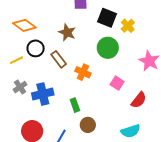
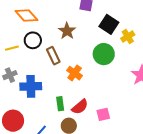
pink square: (117, 83) -> (103, 114), moved, turned 32
red semicircle: (139, 100) -> (80, 107), moved

